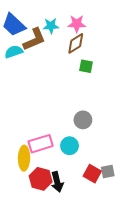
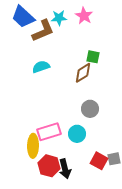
pink star: (77, 24) -> (84, 16), turned 30
brown diamond: (76, 43) -> (83, 73), moved
cyan semicircle: (14, 52) -> (41, 67), moved

